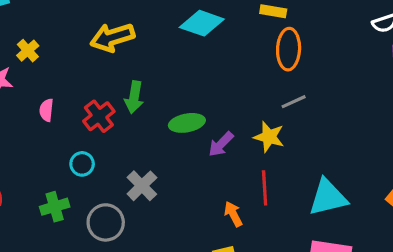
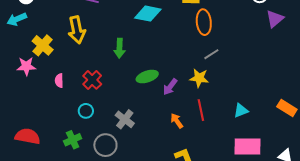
yellow arrow: (112, 37) -> (77, 30), moved, turned -76
yellow cross: (28, 51) -> (43, 45), size x1.5
green arrow: (134, 97) -> (120, 48), moved
cyan triangle: (328, 197) -> (241, 111), size x0.6
orange arrow: (233, 214) -> (177, 121), moved

